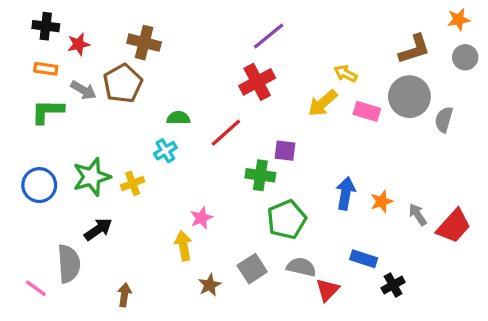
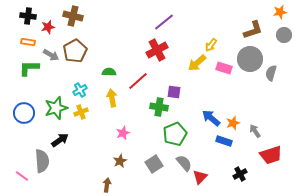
brown cross: (144, 43) -> (73, 16), moved
yellow arrow: (346, 74) -> (211, 45), turned -80
cyan cross: (165, 151) -> (80, 90), moved
blue arrow: (346, 193) -> (211, 118), turned -60
red trapezoid: (454, 226) -> (271, 155), moved, turned 30
yellow arrow: (183, 246) -> (112, 98), moved
blue rectangle: (364, 259) -> (224, 141), moved
gray semicircle: (301, 267) -> (184, 163), turned 36
brown star: (210, 285) -> (120, 161), moved
brown arrow: (124, 295) -> (107, 185), moved

